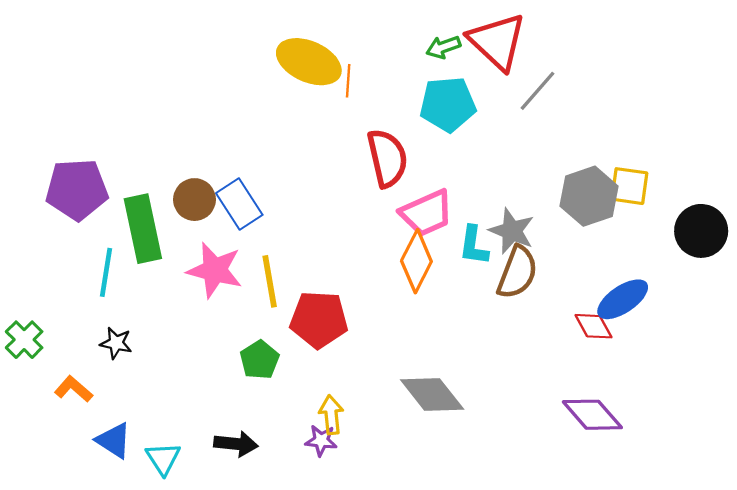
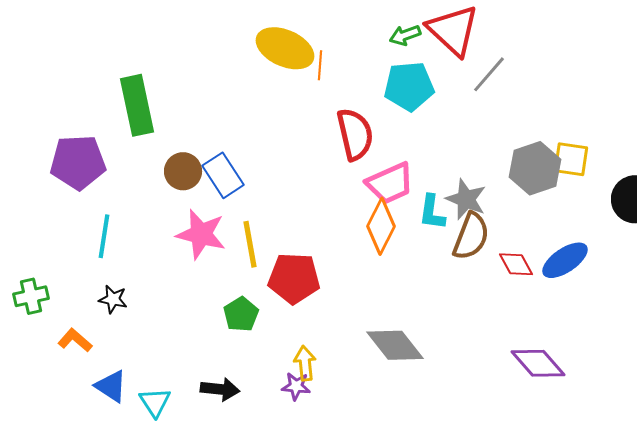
green rectangle: (143, 229) -> (137, 105), moved
red diamond: (594, 326) -> (516, 264), moved
green cross: (24, 340) -> (31, 296), turned 32

